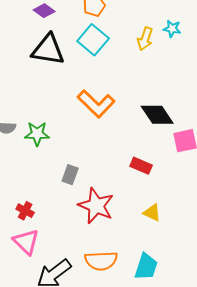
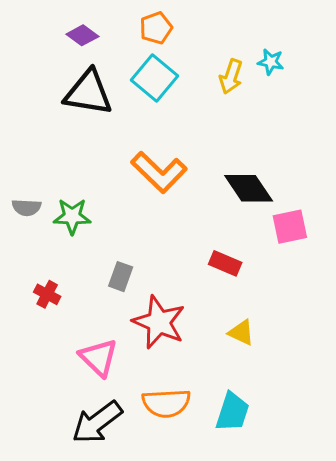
red cross: (25, 211) -> (47, 294), moved
pink triangle: (26, 242) -> (99, 358), moved

